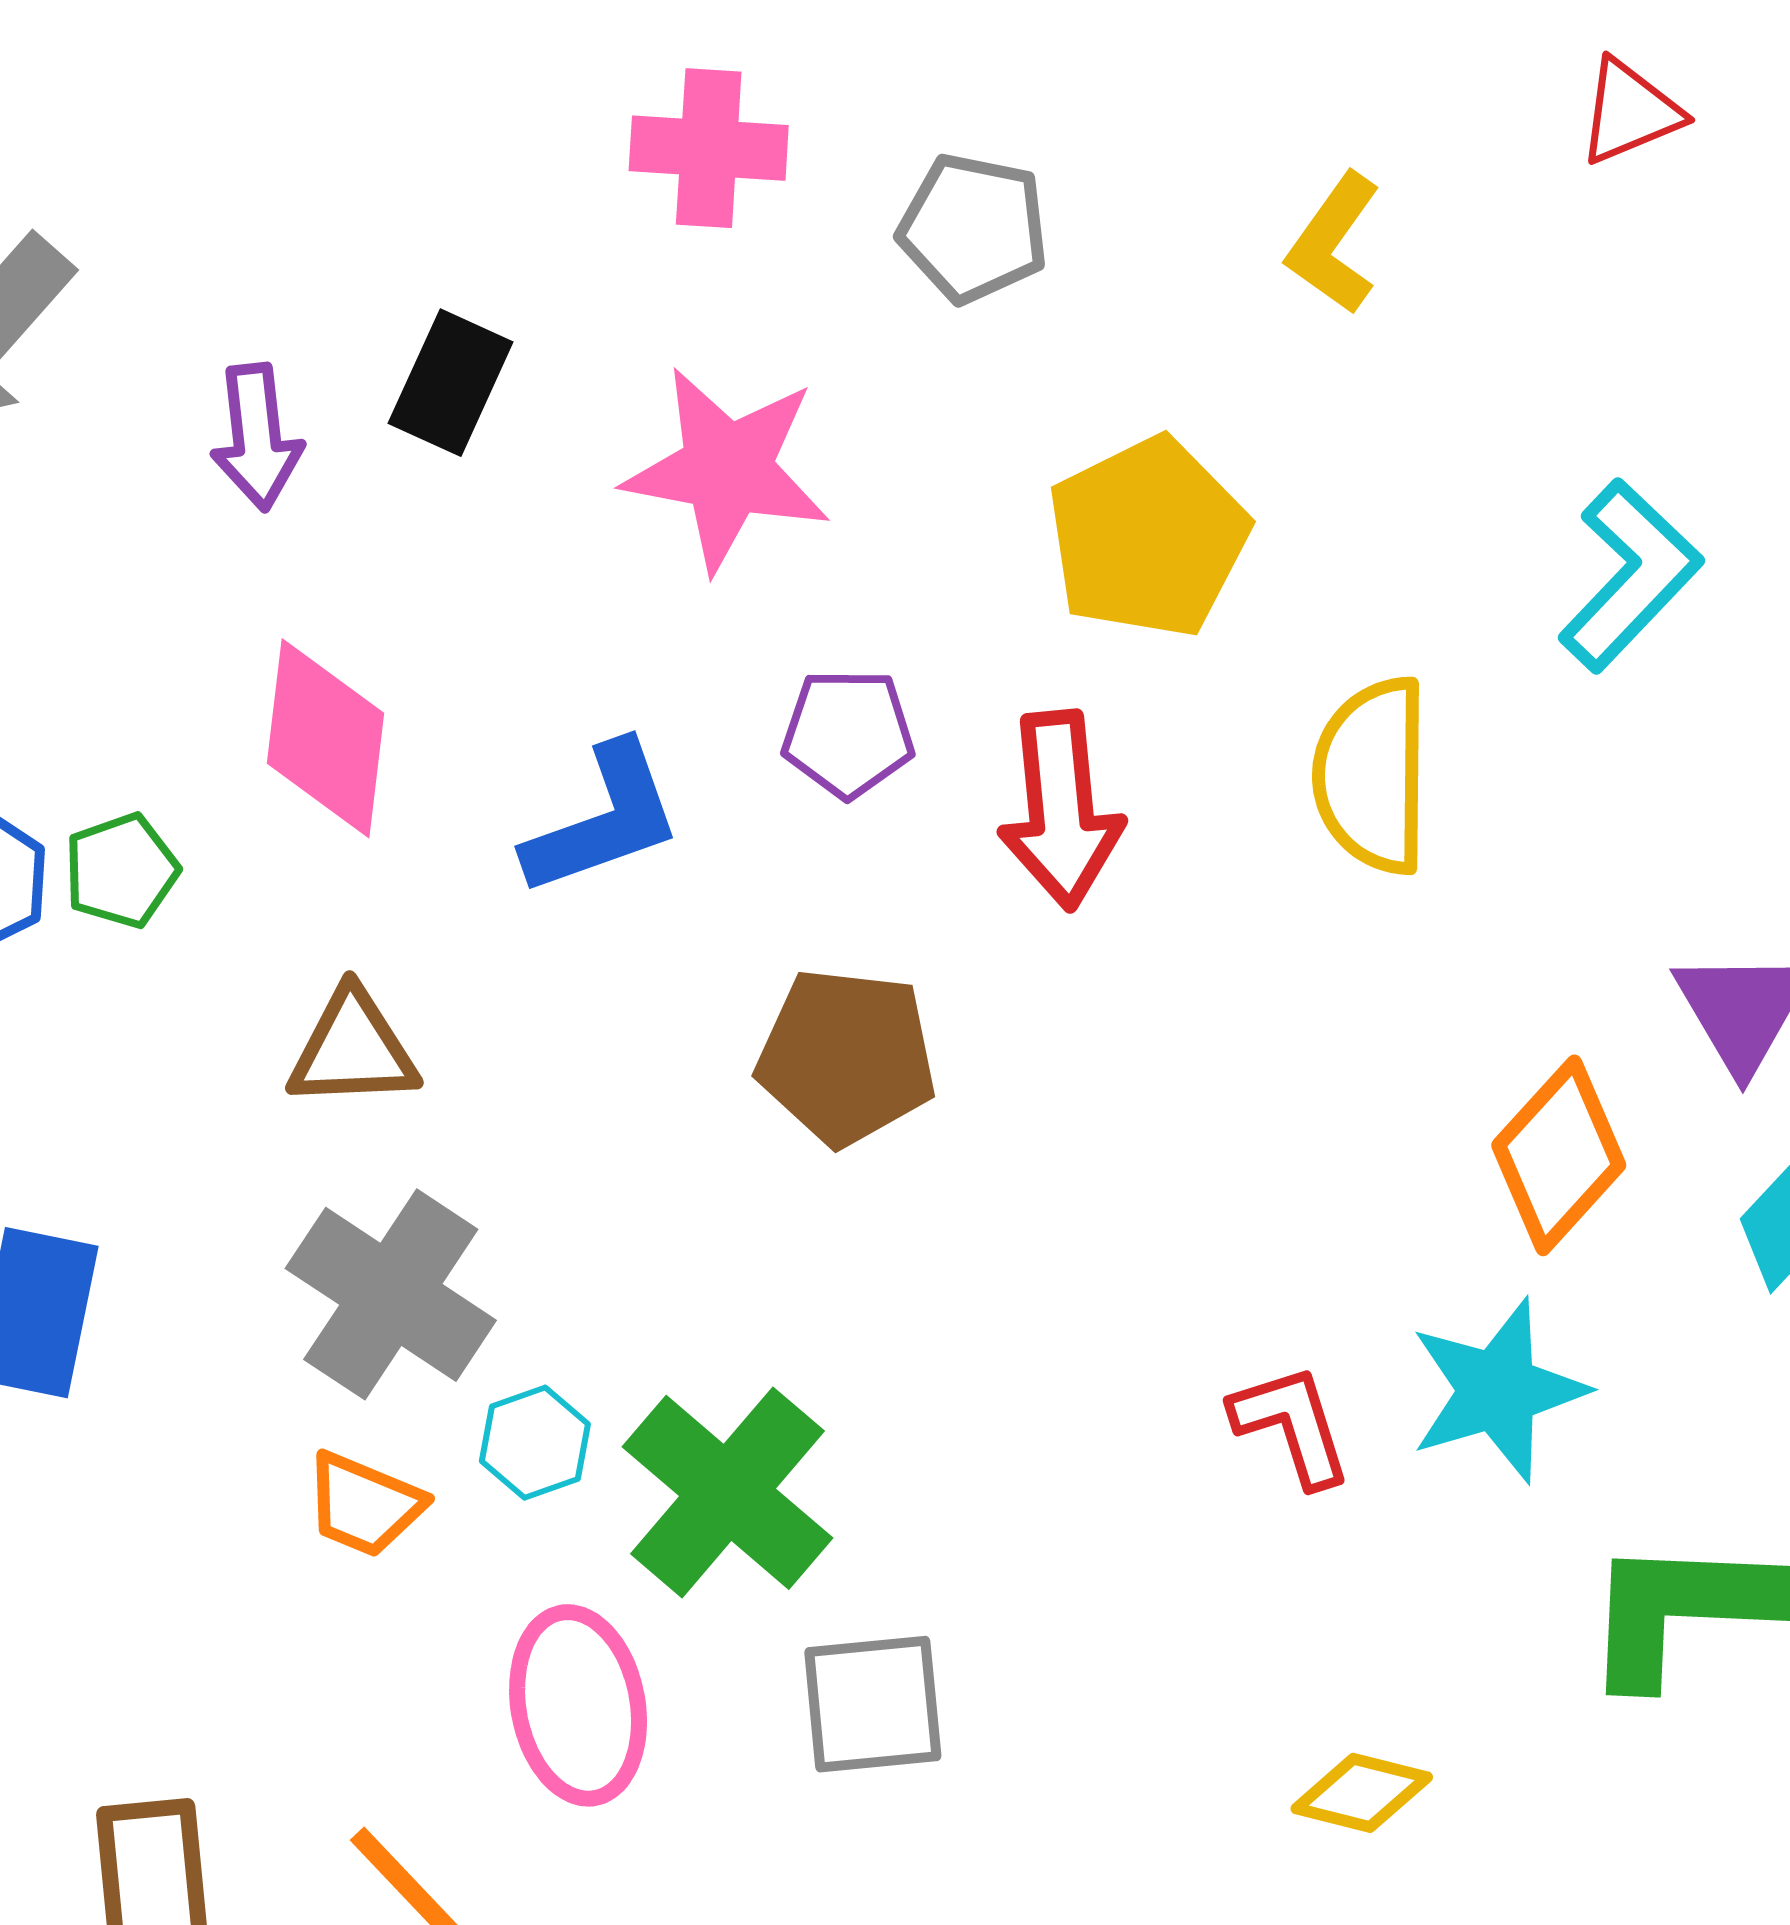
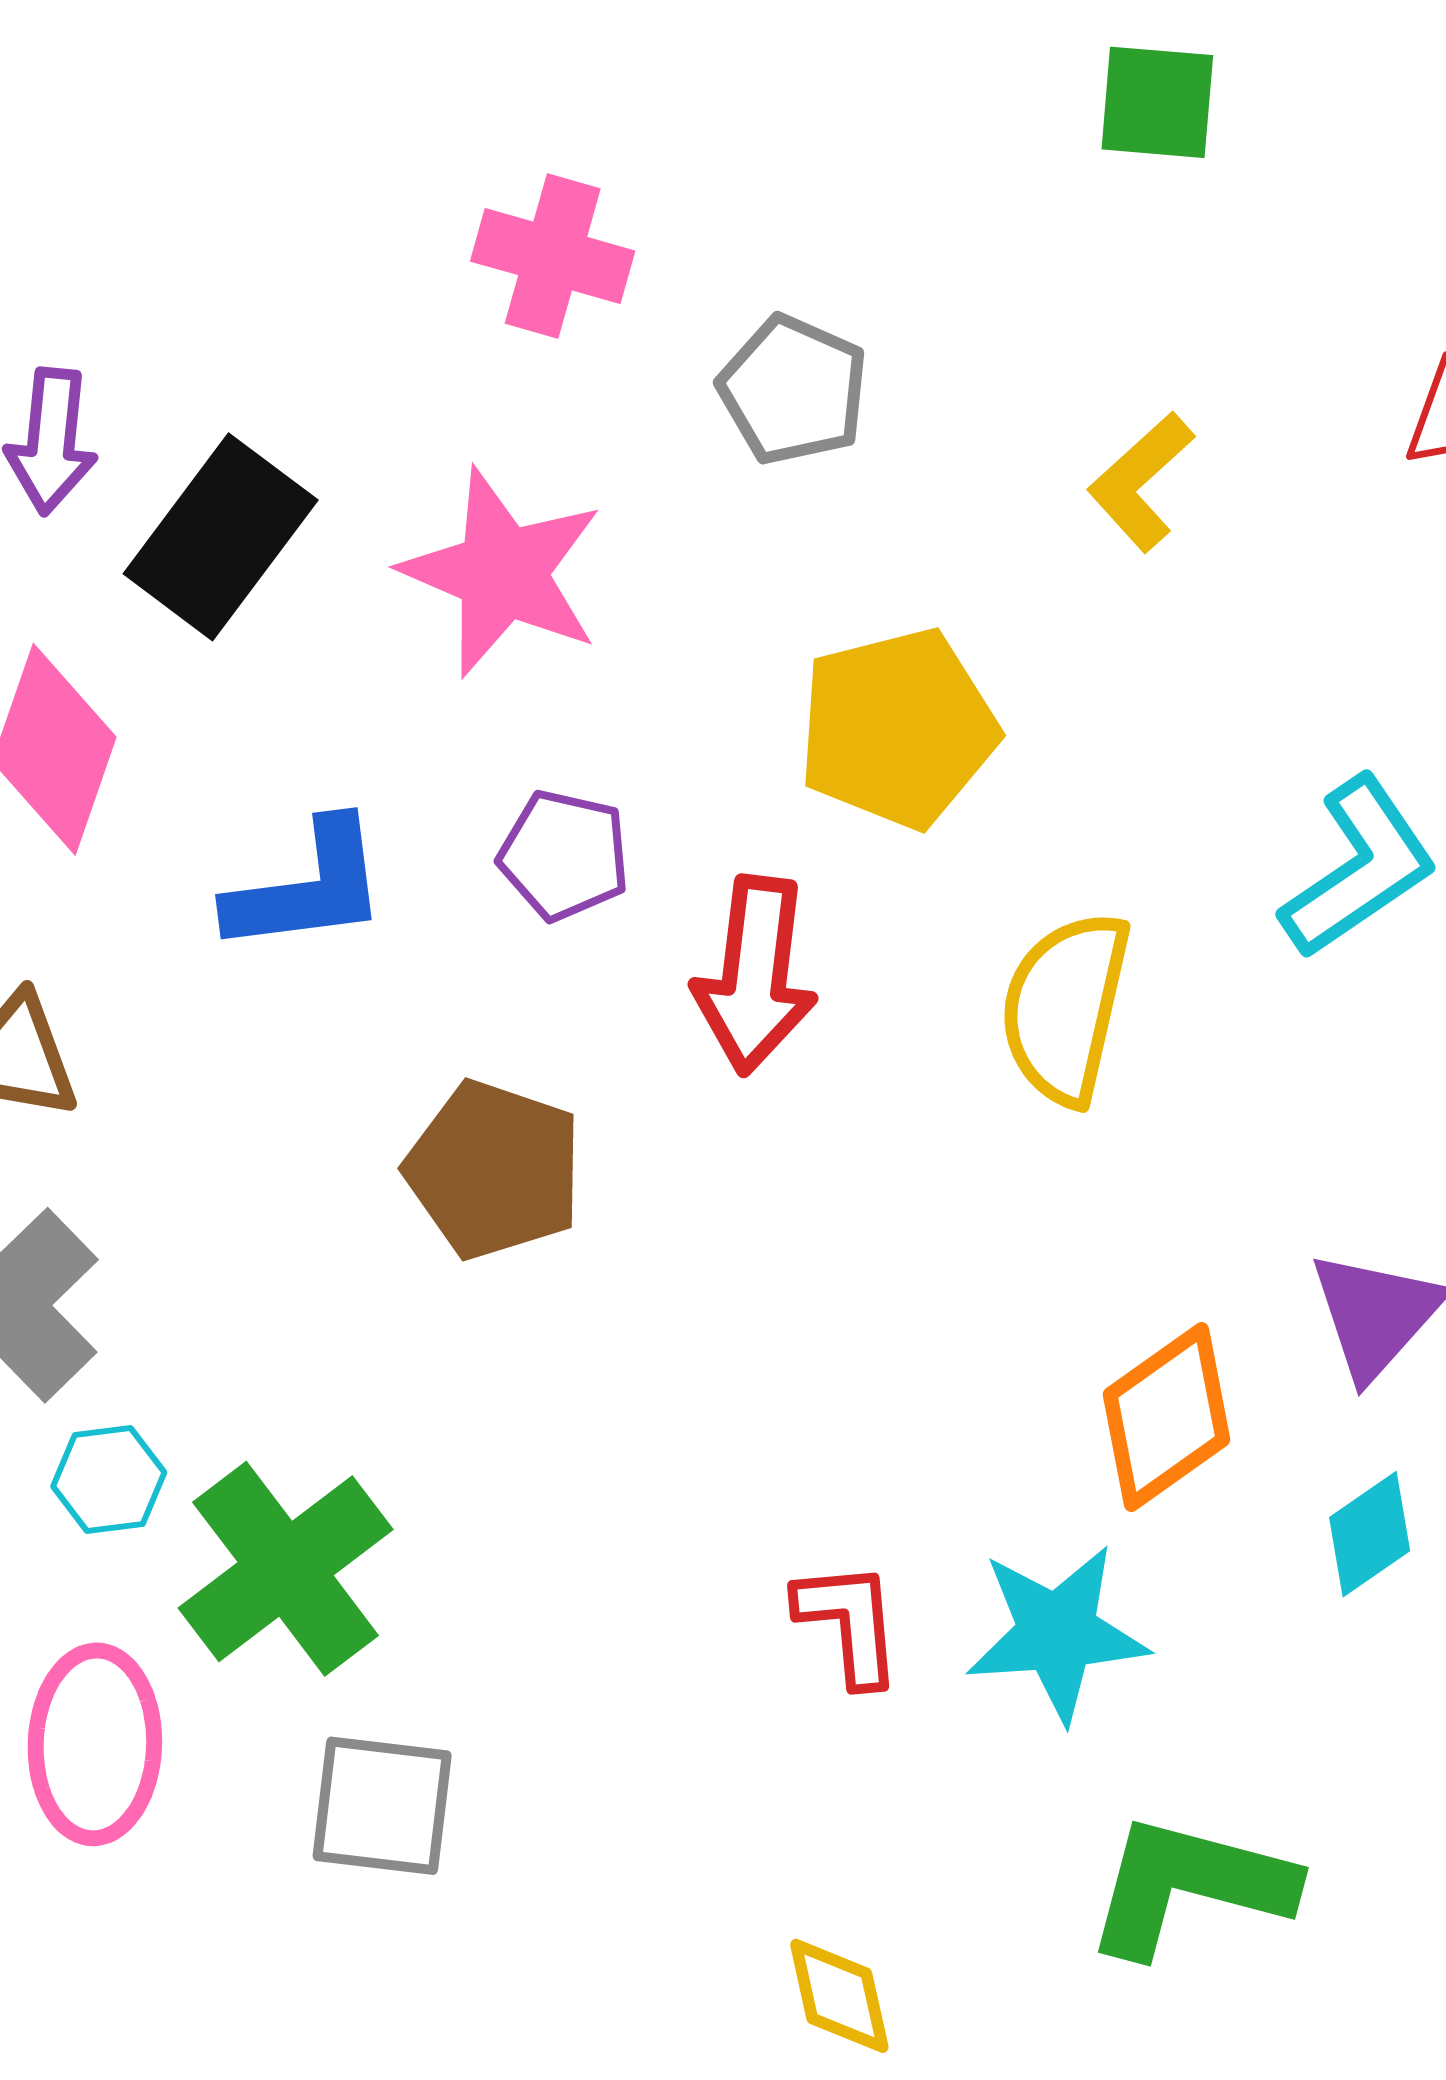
black rectangle: (451, 383) -> (221, 537), moved, size x1.4
yellow diamond: (1362, 1793) -> (839, 1996), turned 51

